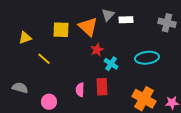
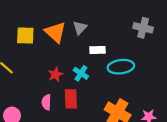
gray triangle: (108, 15) -> (80, 28), moved
white rectangle: (126, 20) -> (98, 50), moved
red star: (97, 50) -> (55, 74), moved

